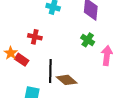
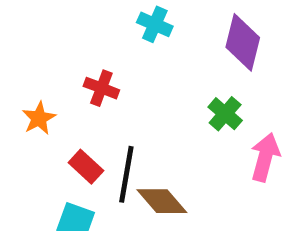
red rectangle: (22, 60) -> (86, 167), moved

